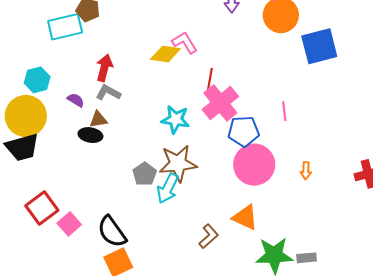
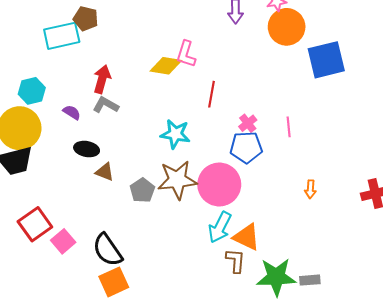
pink L-shape: (185, 43) -> (186, 54), turned -132
pink cross: (220, 103) -> (248, 123), moved, size x0.5
brown triangle: (98, 119) -> (105, 172), moved, turned 30
pink circle: (254, 165) -> (219, 185), moved
cyan arrow: (168, 188) -> (220, 227), moved
brown L-shape: (209, 236) -> (236, 261), moved, turned -45

